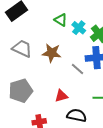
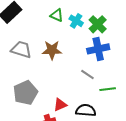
gray line: (78, 69) -> (87, 74), moved
red triangle: (61, 96) -> (60, 105), moved

